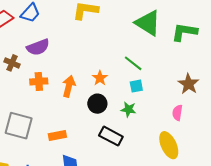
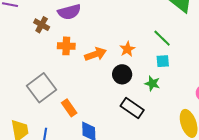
orange arrow: (69, 86) -> (95, 54), turned 50
gray square: (19, 126) -> (41, 88), turned 32
orange rectangle: (57, 135) -> (69, 108), moved, turned 60

